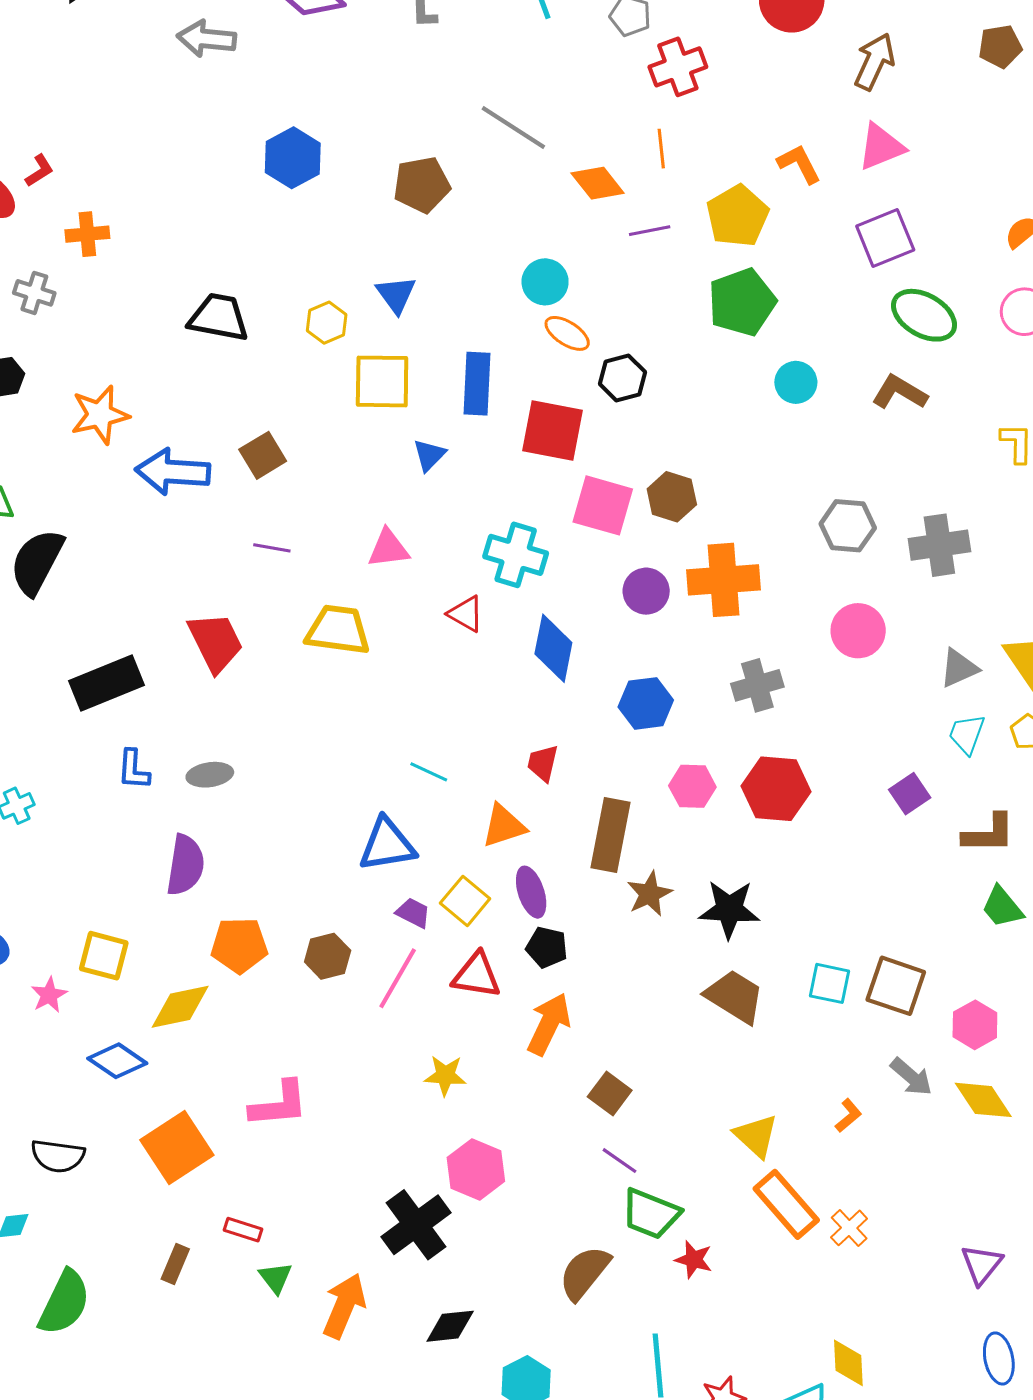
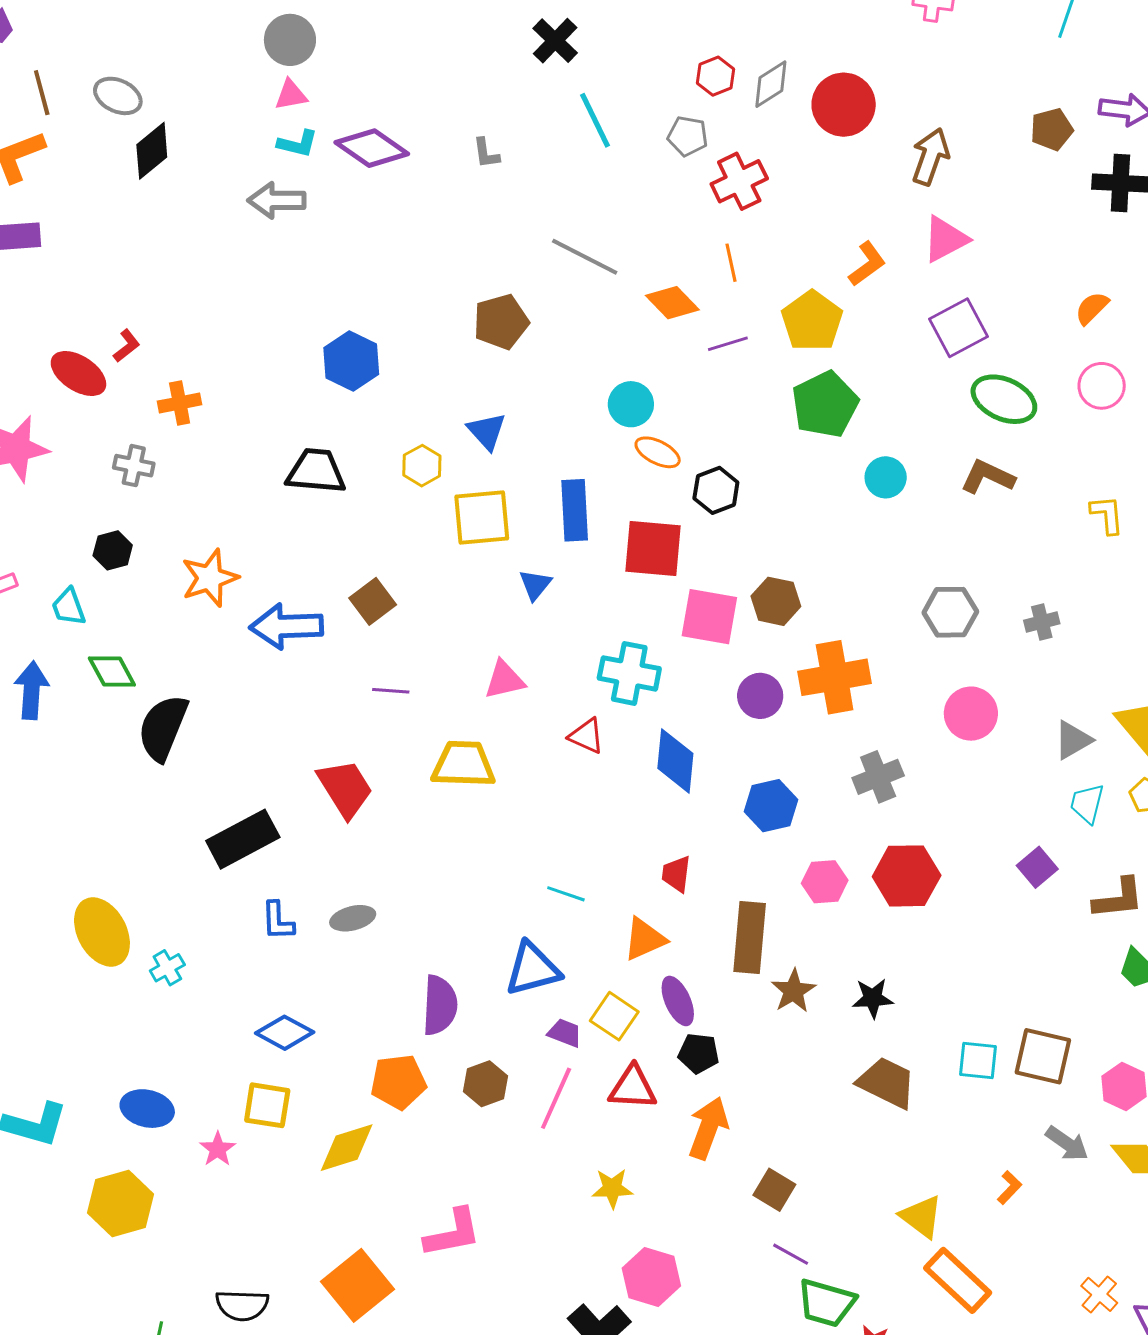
blue hexagon: (293, 158) -> (351, 361), moved
orange L-shape: (799, 164) -> (867, 264), turned 87
gray cross: (939, 545) -> (1042, 622), size x0.6
purple semicircle: (185, 865) -> (440, 1005), moved
black star: (729, 909) -> (873, 998), size x0.7
blue diamond: (117, 1061) -> (285, 1033), moved
orange cross: (849, 1228) -> (1099, 1294), moved

